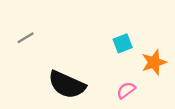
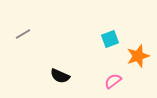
black semicircle: (67, 85) -> (60, 76), size x0.6

